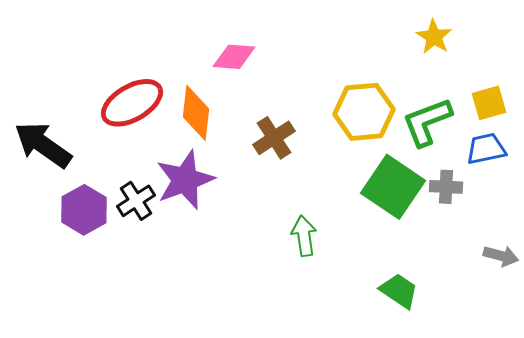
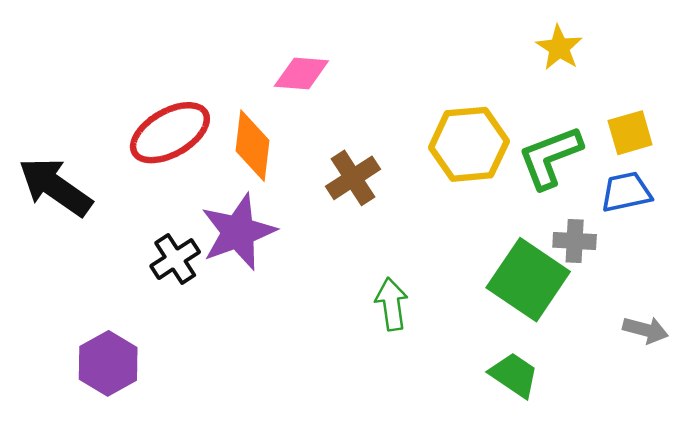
green square: (393, 187) -> (528, 280), moved
purple hexagon: (84, 210) -> (108, 363), moved

